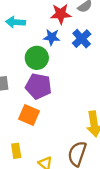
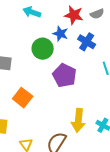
blue cross: (82, 39) -> (87, 42), turned -30
purple pentagon: (38, 86) -> (65, 75), moved

